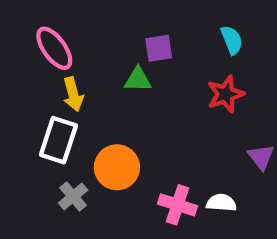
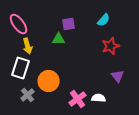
cyan semicircle: (232, 40) -> (104, 20), turned 64
red star: (226, 94) -> (111, 46), moved
pink cross: (177, 205) -> (78, 99), turned 36

